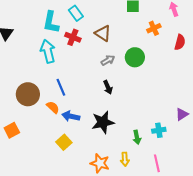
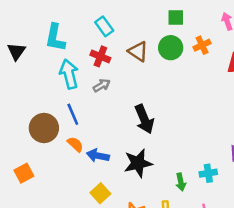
cyan L-shape: (51, 22) -> (55, 38), moved
green circle: (135, 57) -> (171, 48), moved
gray arrow: (108, 60) -> (102, 85), moved
blue line: (61, 87) -> (73, 114), moved
black arrow: (108, 87) -> (144, 119), size x1.6
yellow square: (64, 142) -> (100, 193), moved

